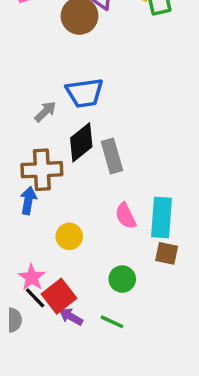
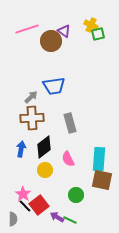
black diamond: (81, 142) -> (44, 147), moved
brown cross: (42, 170) -> (32, 118), moved
pink semicircle: (126, 216) -> (68, 159), moved
brown square: (167, 253) -> (102, 180), size x1.5
purple arrow: (71, 317) -> (57, 217), moved

